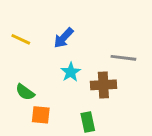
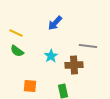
blue arrow: (64, 38) -> (55, 23), moved
green semicircle: (25, 92) -> (17, 51), moved

